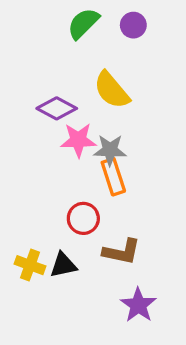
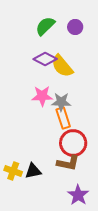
purple diamond: (57, 108) -> (45, 59), moved
red circle: (83, 218) -> (73, 143), moved, size x1.4

